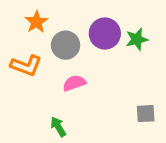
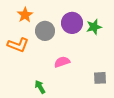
pink semicircle: (74, 83) -> (62, 62), moved

